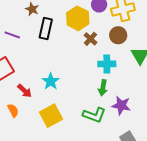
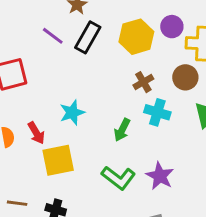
purple line: (12, 35) -> (53, 36), moved
brown cross: (90, 39) -> (143, 82), moved
green arrow: (103, 88) -> (122, 130), moved
red arrow: (25, 91) -> (36, 133), moved

